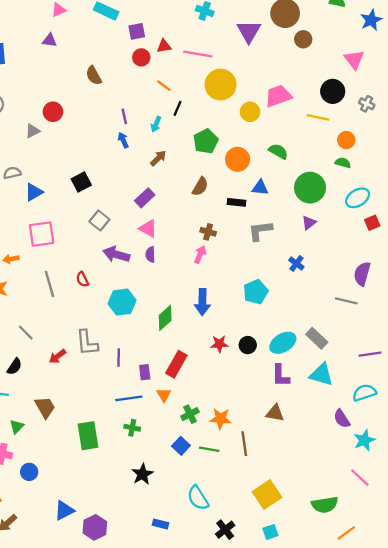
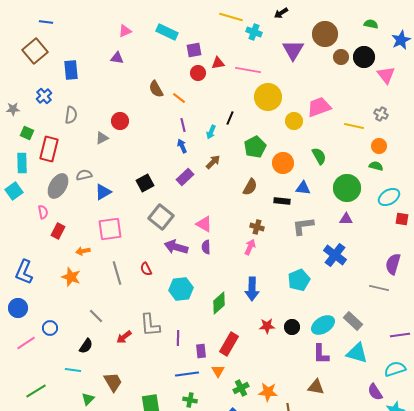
orange line: (164, 86) -> (179, 98), moved
black circle: (333, 91) -> (364, 57), moved
gray cross: (367, 104) -> (381, 114), moved
green semicircle: (278, 151) -> (319, 156), turned 30
purple rectangle: (145, 198) -> (185, 177), moved
gray square: (99, 220) -> (161, 217), size x1.4
purple triangle: (309, 223) -> (346, 219), turned 40
red square: (372, 223) -> (402, 219), turned 32
blue cross: (296, 264) -> (335, 255), size x1.6

